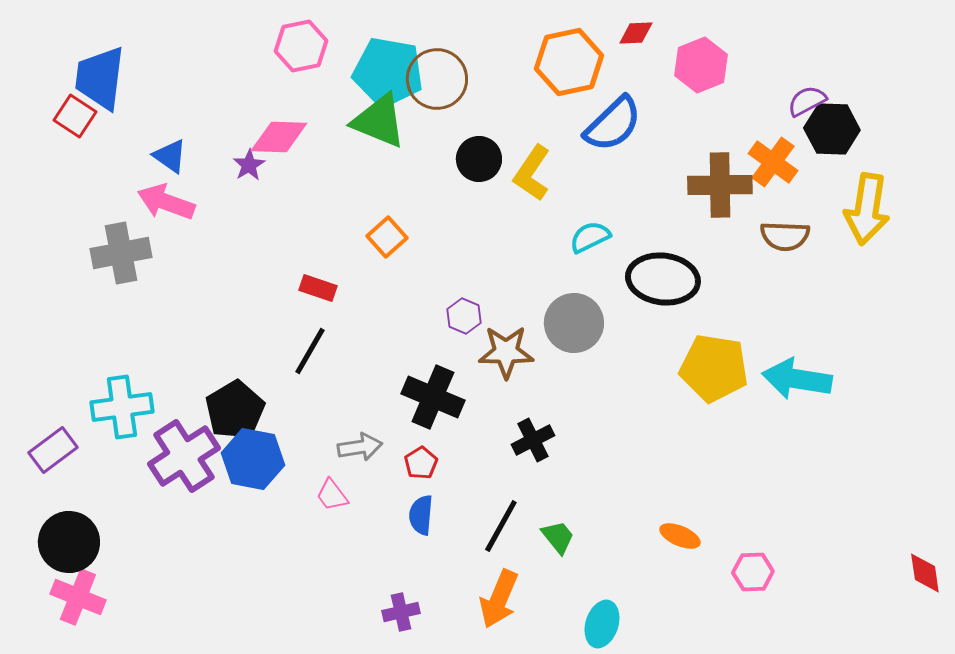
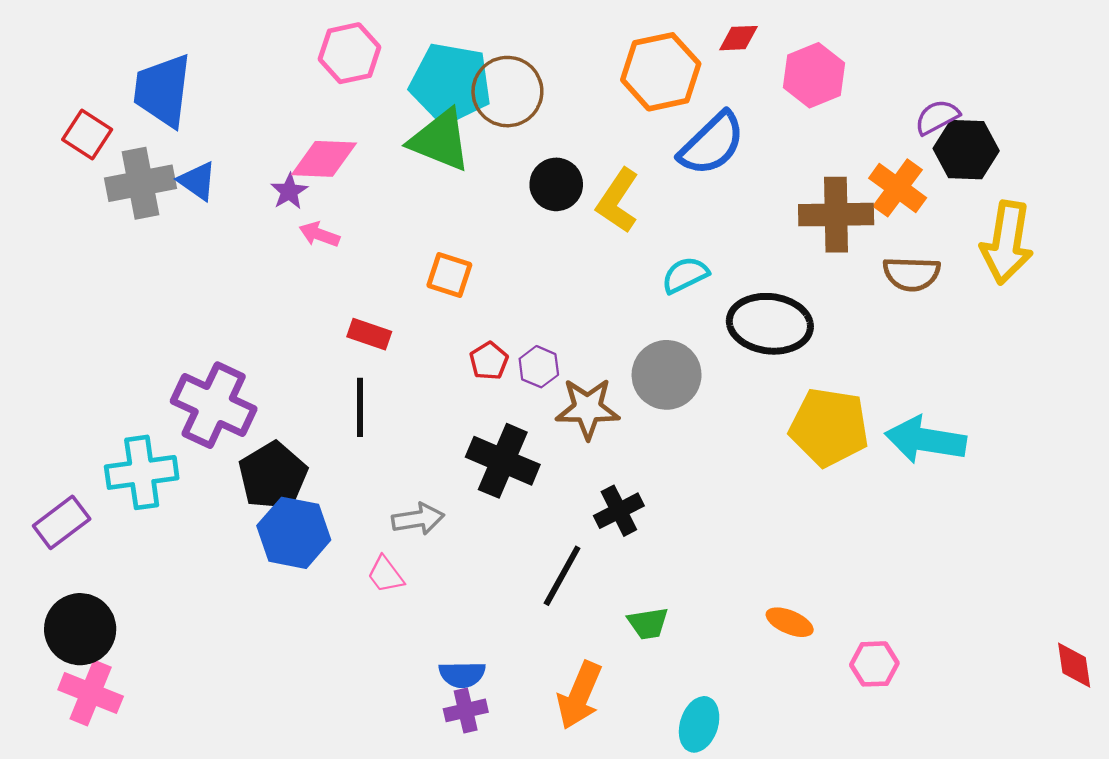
blue trapezoid: (100, 78) -> (163, 90), moved
pink arrow: (166, 202) -> (319, 234), moved, size x0.6
orange square: (387, 237) -> (449, 275), turned -30
gray cross: (121, 253) -> (141, 183), moved
black line: (310, 351) -> (360, 407), turned -30
purple cross: (184, 456) -> (214, 405), moved, turned -32
red pentagon: (421, 463) -> (489, 361), moved
blue semicircle: (421, 515) -> (462, 674), moved, turned -96
black line: (501, 526) -> (562, 576), moved
green trapezoid: (558, 537) -> (648, 623), turned 120

